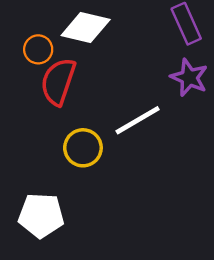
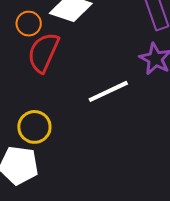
yellow circle: (83, 148) -> (34, 127), moved

